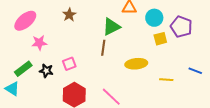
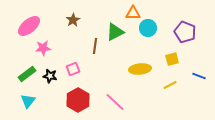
cyan circle: (154, 18) -> (148, 28), moved
yellow square: (160, 39) -> (172, 59), moved
brown line: (103, 48) -> (95, 46), moved
yellow line: (166, 80) -> (170, 85), turned -32
cyan triangle: (12, 89) -> (28, 101), moved, turned 35

